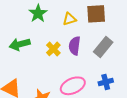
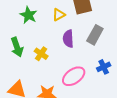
green arrow: (20, 44) -> (17, 47), turned -84
yellow cross: (53, 49) -> (41, 54), moved

